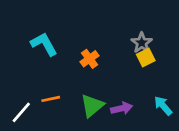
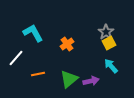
cyan arrow: (163, 106) -> (111, 66), moved
white line: (21, 112) -> (16, 58), moved

